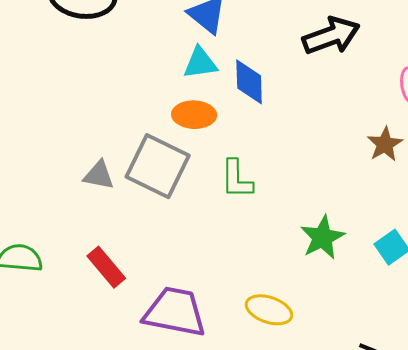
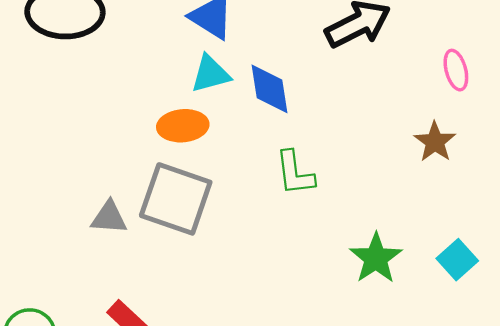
orange ellipse: (194, 115) -> (183, 126), moved
green L-shape: (237, 179) -> (295, 173), moved

